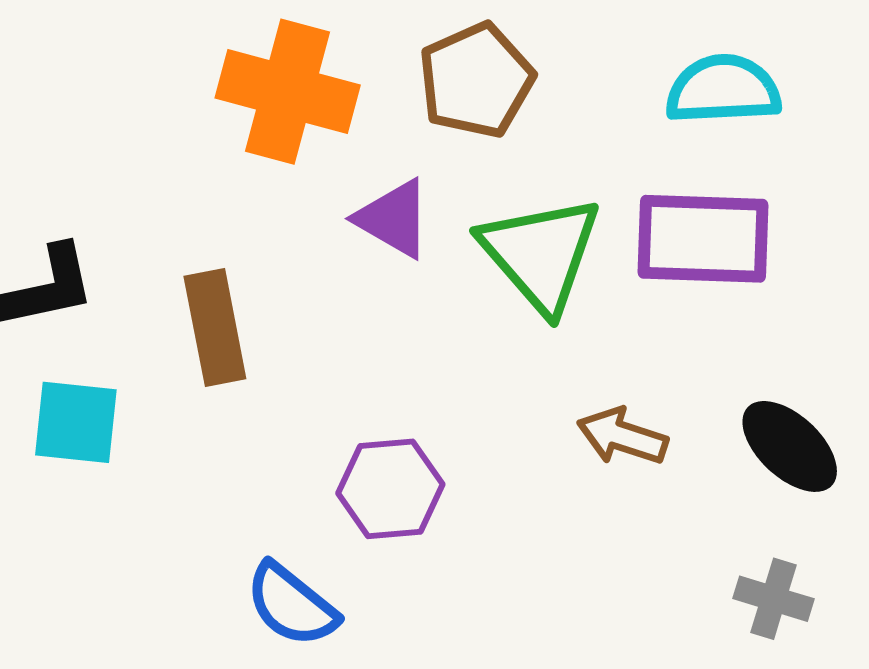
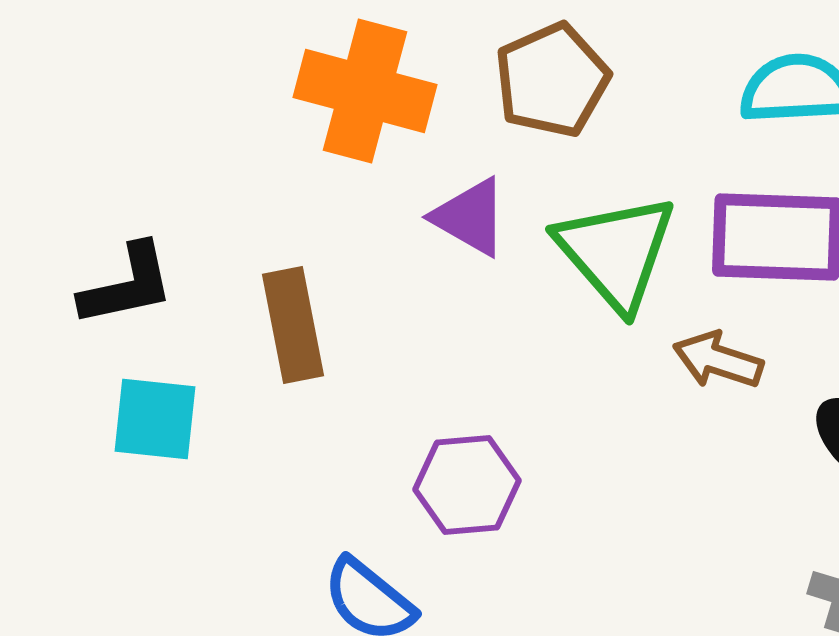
brown arrow: (622, 436) -> (718, 360), moved

